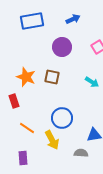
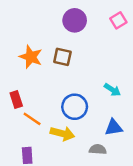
cyan arrow: (92, 82) -> (112, 90), moved
red rectangle: (14, 101) -> (16, 99), moved
yellow arrow: (52, 140) -> (62, 134), turned -48

